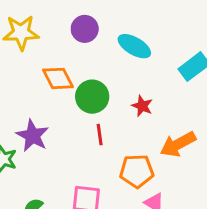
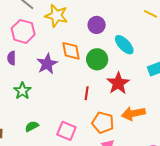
green circle: (92, 97) -> (97, 59), moved
red star: (142, 106) -> (118, 83), size x1.6
purple star: (33, 136) -> (47, 64), moved

